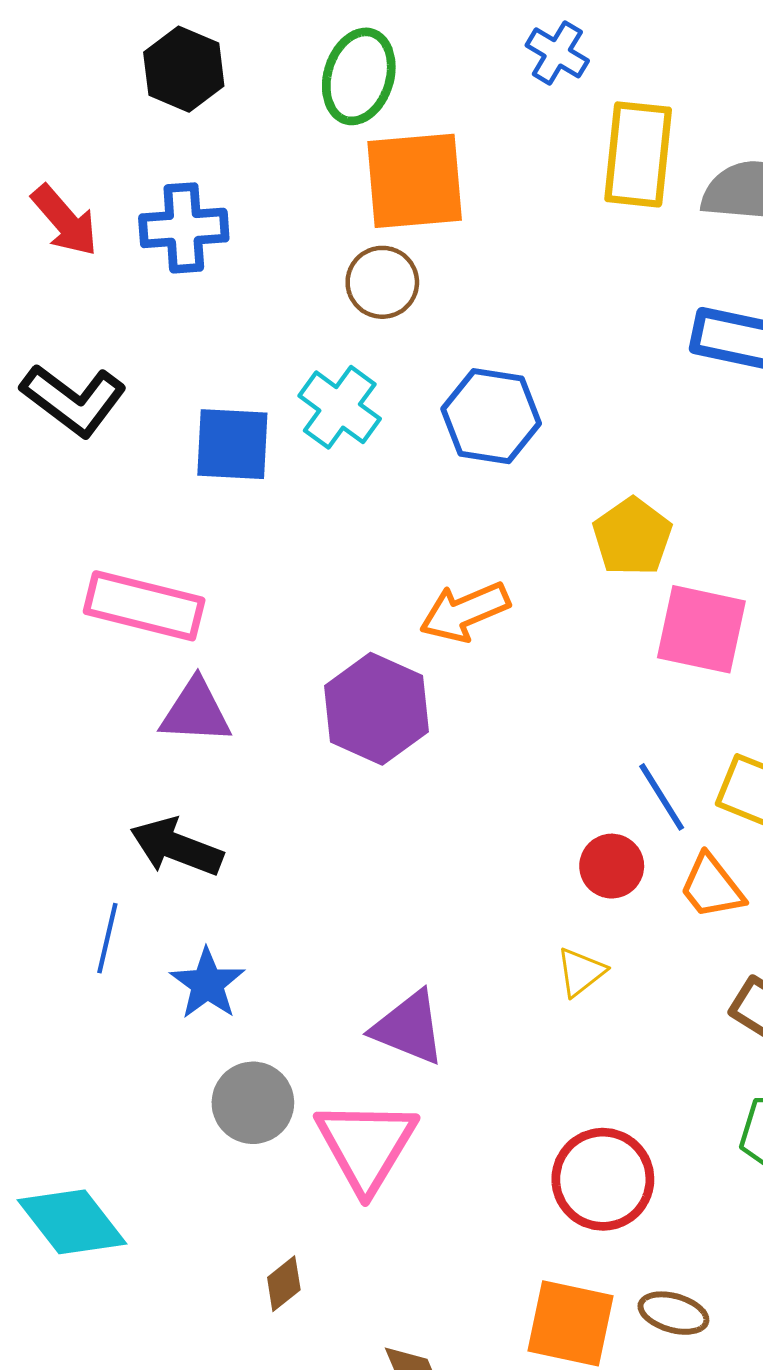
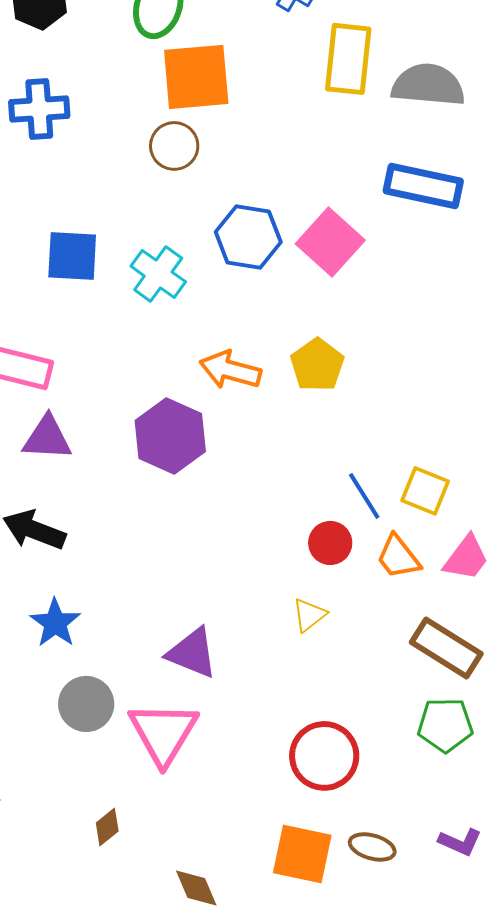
cyan cross: (340, 407) -> (158, 274), moved
yellow pentagon: (632, 537) -> (317, 365), moved
orange arrow: (465, 612) -> (230, 370), turned 38
pink square: (701, 629) -> (330, 242), moved, turned 30

